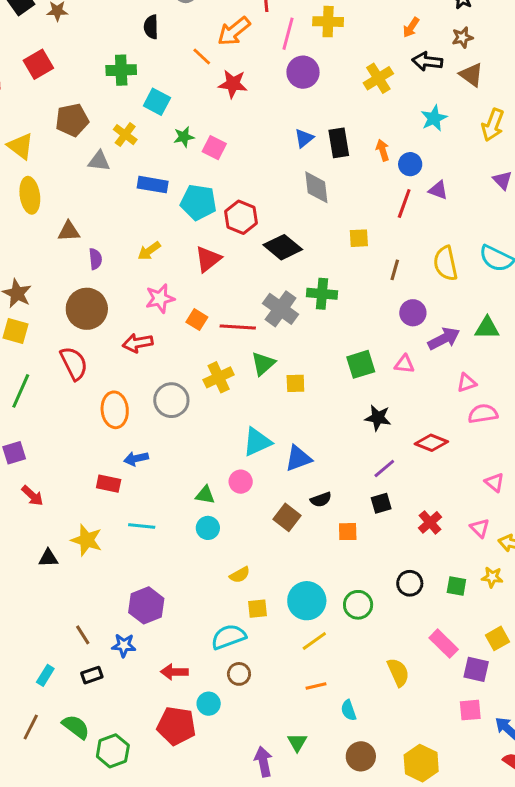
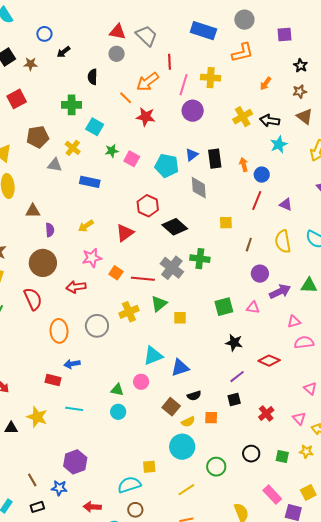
black arrow: (427, 61) -> (270, 121), moved
purple triangle: (438, 190) -> (286, 205), moved
cyan pentagon: (198, 202) -> (167, 166), moved
yellow semicircle: (240, 575) -> (188, 422), moved
cyan circle: (307, 601) -> (182, 447), moved

